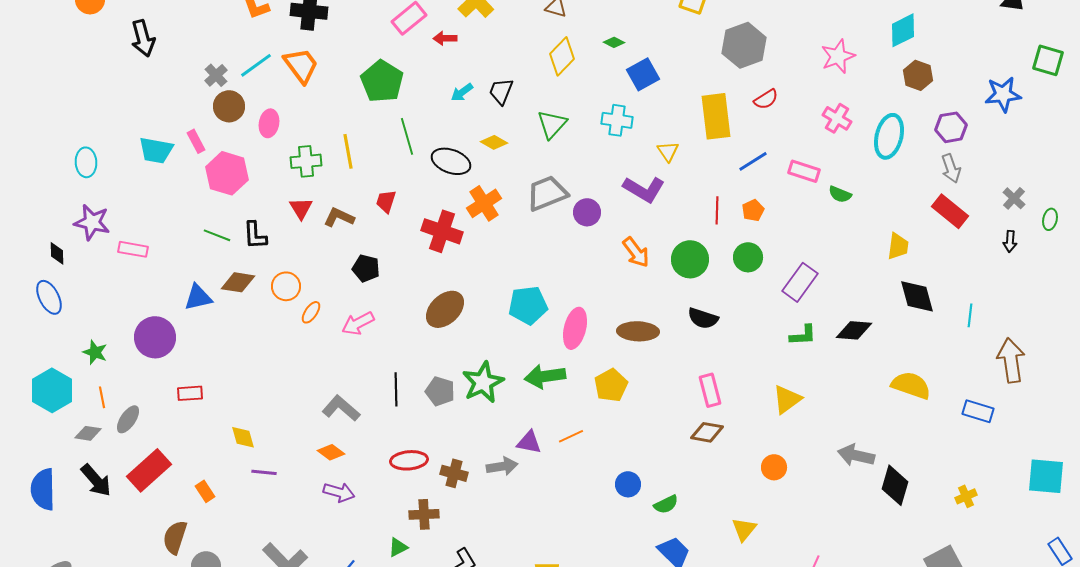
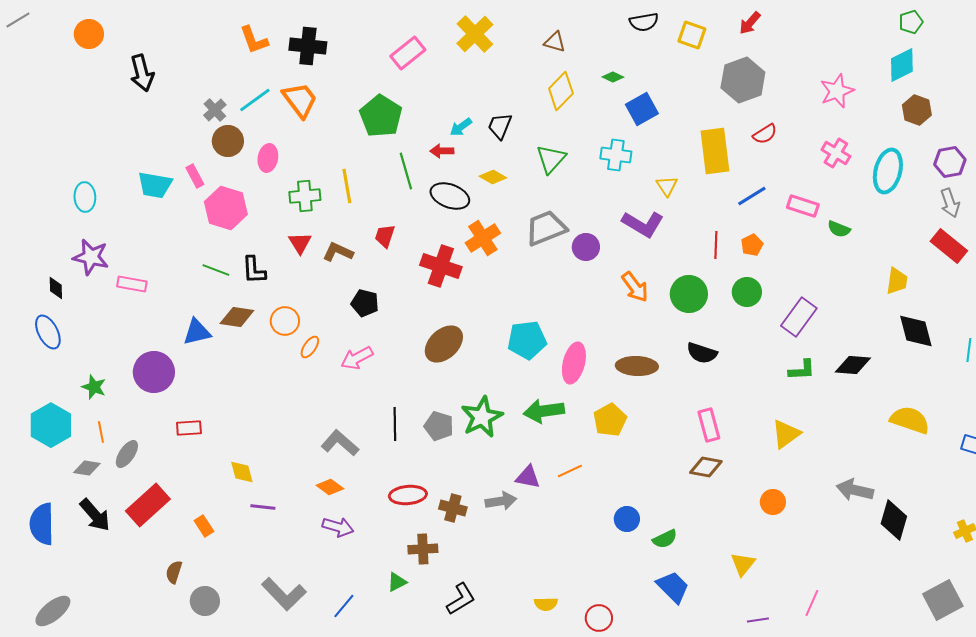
red arrow: (445, 38) -> (442, 151), moved
brown semicircle: (175, 537) -> (174, 572), size x0.7

